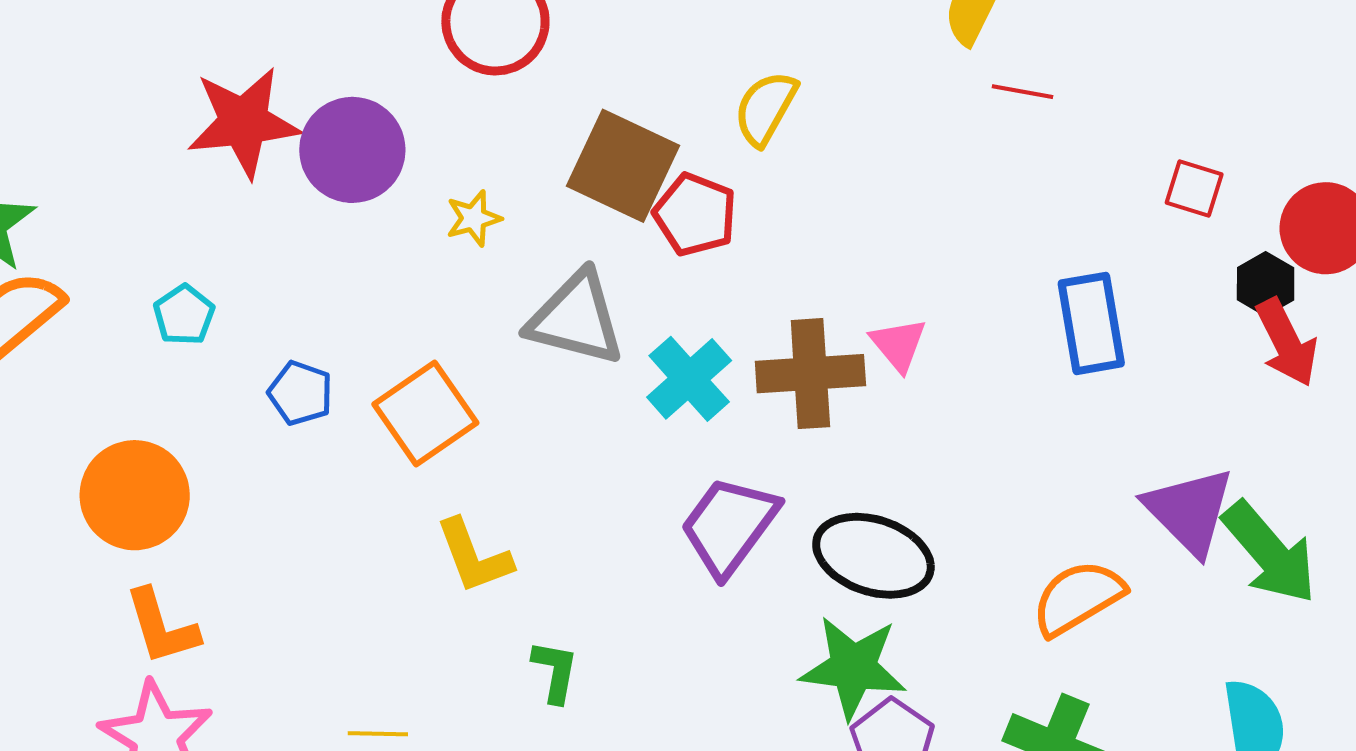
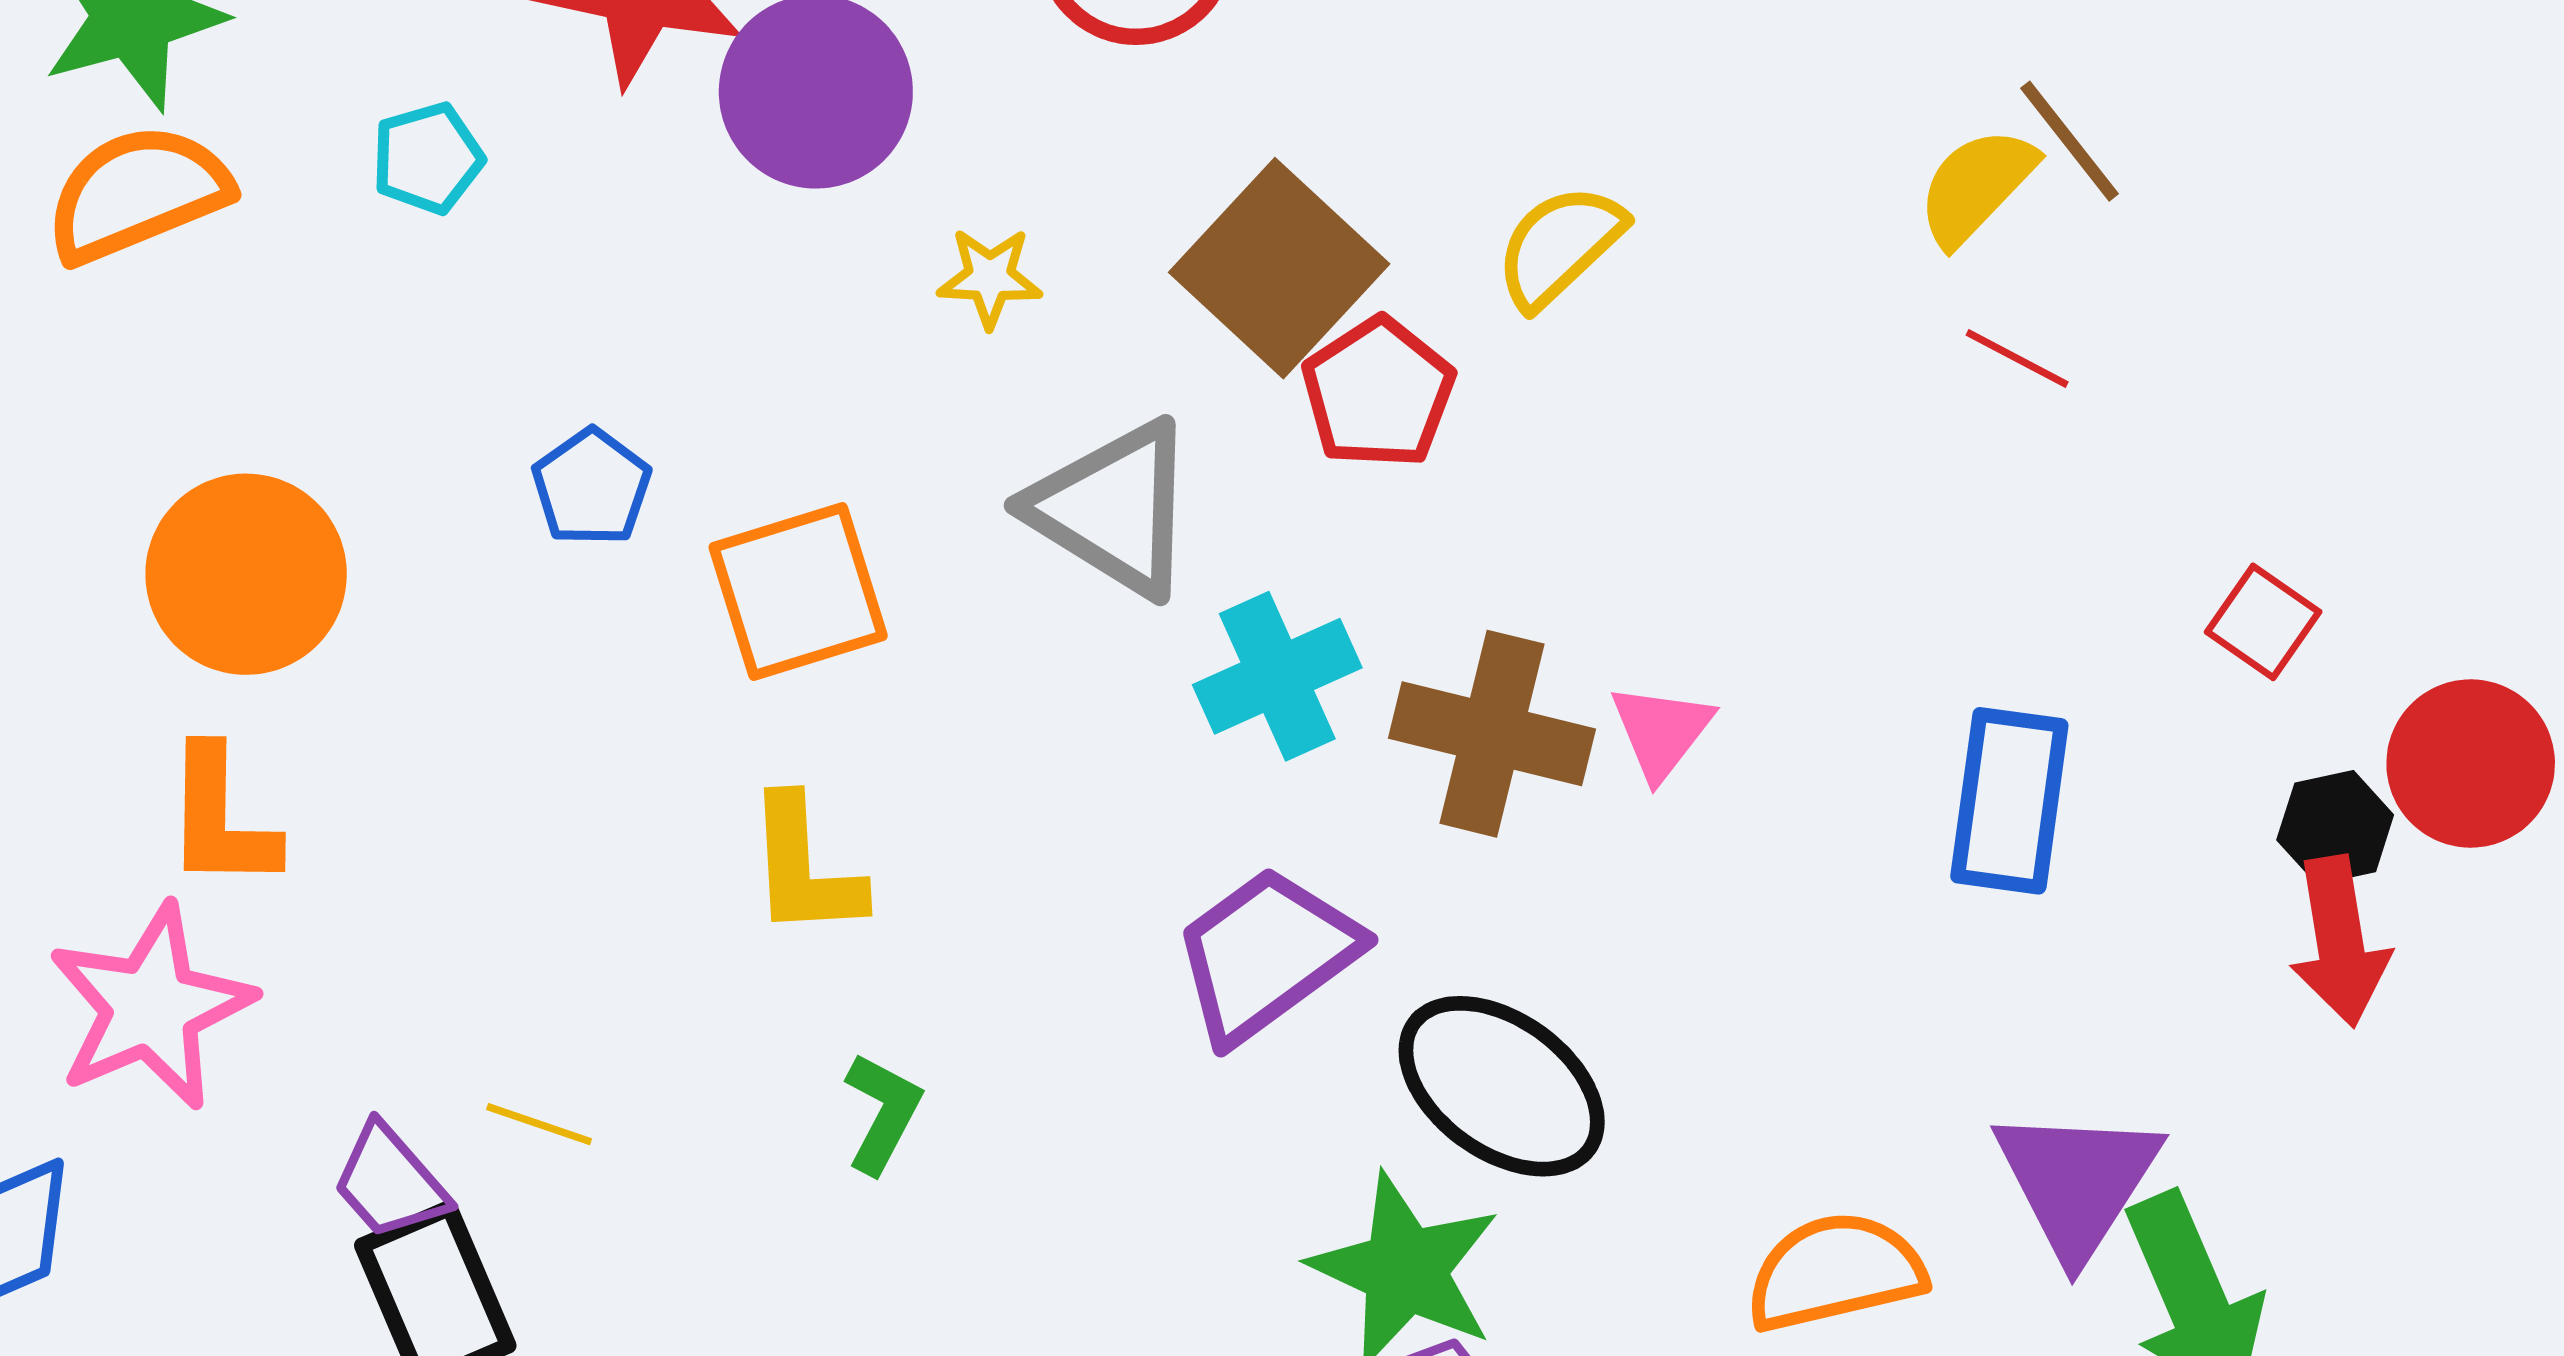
cyan pentagon: (184, 315) -> (427, 158), moved

